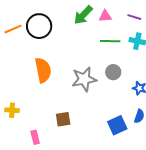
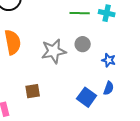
blue square: (117, 125) -> (87, 97), turned -30

